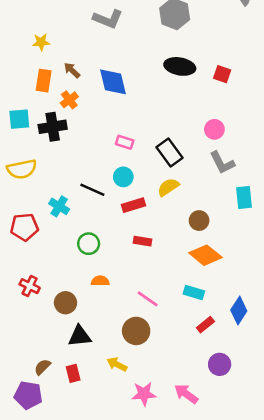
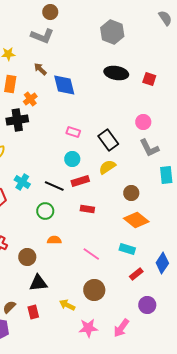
gray L-shape: (108, 19) -> (42, 36), moved
brown arrow: (72, 70) -> (40, 69), moved
black line: (92, 190) -> (54, 186), moved
brown circle: (136, 331) -> (94, 290), moved
pink arrow: (186, 394) -> (121, 328), turned -90

